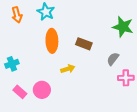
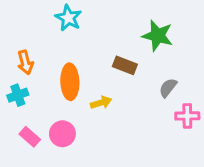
orange arrow: (17, 15) -> (25, 62), moved
green star: (123, 27) -> (158, 36), moved
orange ellipse: (52, 41) -> (70, 82), moved

